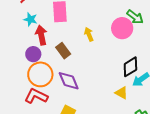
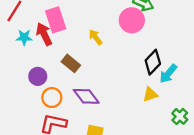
red arrow: (41, 35) -> (44, 34), moved
orange circle: (40, 74) -> (52, 98), size x0.7
yellow triangle: (121, 93) -> (150, 95), turned -32

